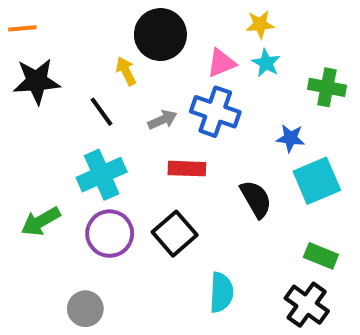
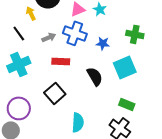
green cross: (327, 87) -> (135, 34), moved
blue star: (290, 138) -> (103, 43), moved
purple circle: (110, 234) -> (19, 108), moved

